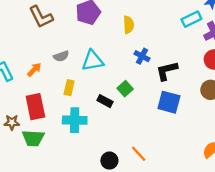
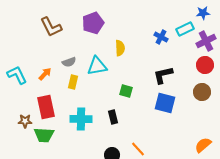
yellow semicircle: (129, 25) -> (120, 48), moved
blue cross: (142, 56) -> (161, 37), moved
yellow rectangle: (69, 88) -> (73, 82), moved
green square: (125, 89) -> (126, 91), turned -32
black rectangle: (105, 101) -> (113, 117), moved, turned 48

